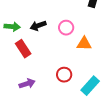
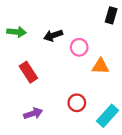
black arrow: (38, 26) -> (53, 35), moved
green arrow: (12, 27) -> (17, 32), moved

